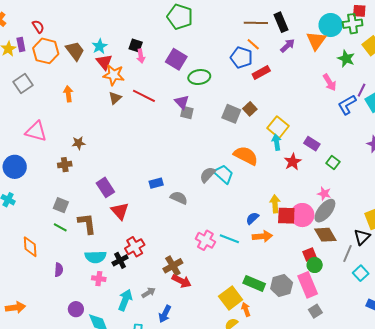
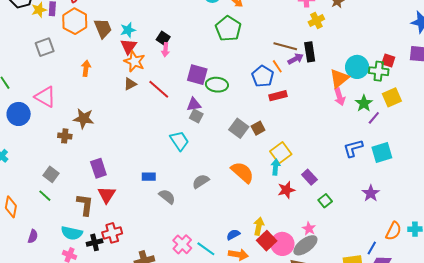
green pentagon: (180, 17) -> (228, 29), moved
purple arrow: (288, 46) -> (296, 59), moved
purple square: (176, 59) -> (197, 75), moved, turned -30
pink arrow: (330, 82) -> (340, 97), moved
purple line: (362, 90) -> (374, 118), moved
purple triangle: (182, 102) -> (194, 104), turned 49
brown star: (79, 143) -> (84, 119), size x1.5
blue circle: (15, 167) -> (19, 114), moved
cyan trapezoid: (224, 174) -> (179, 141), moved
red square: (286, 216) -> (267, 241), turned 30
brown L-shape: (87, 224) -> (85, 205), moved

